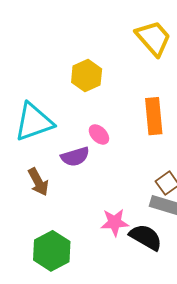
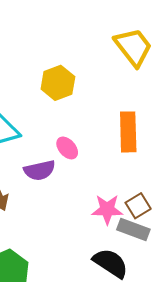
pink star: (115, 222) -> (107, 209), moved

